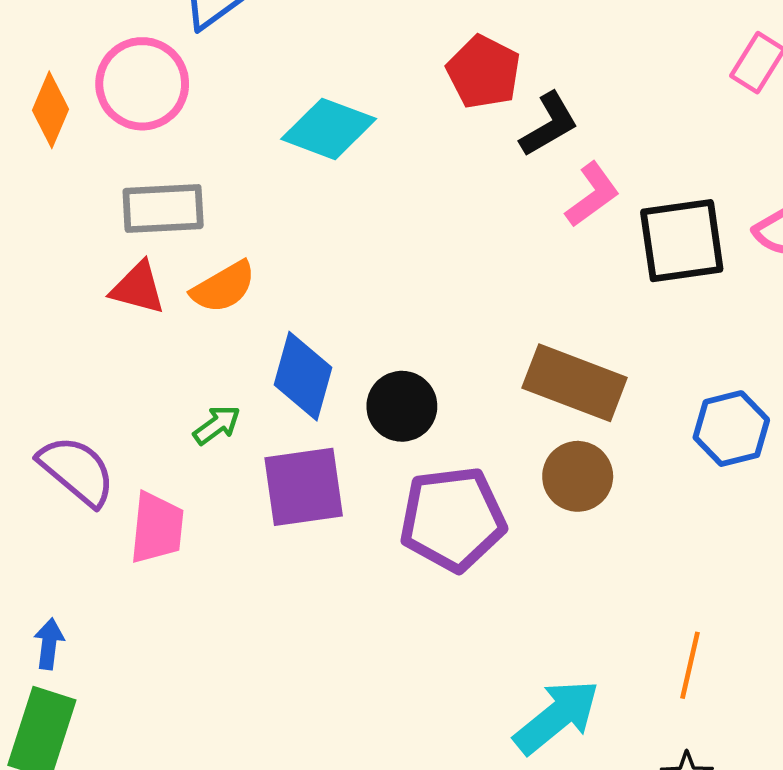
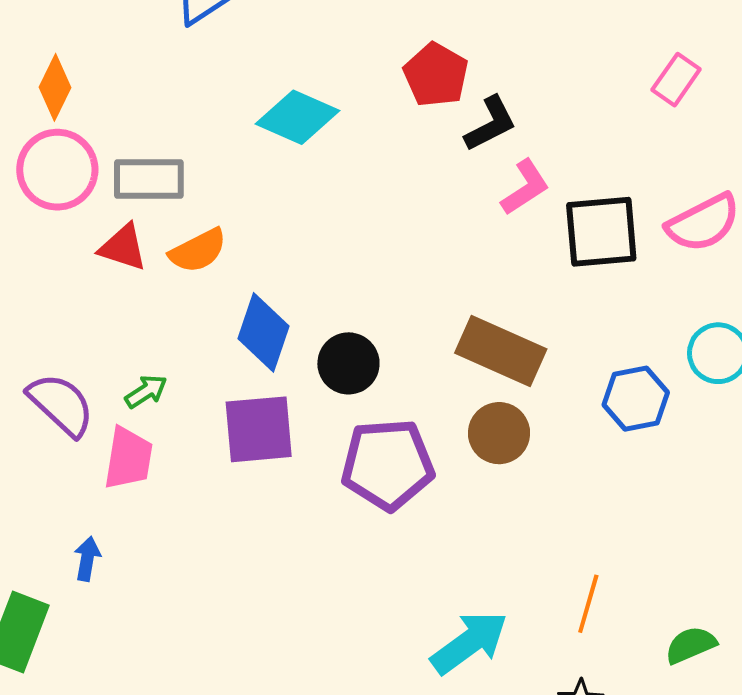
pink circle: (142, 84) -> (57, 170), moved
green arrow: (217, 425) -> (146, 391), moved
blue arrow: (49, 644) -> (87, 559), moved

